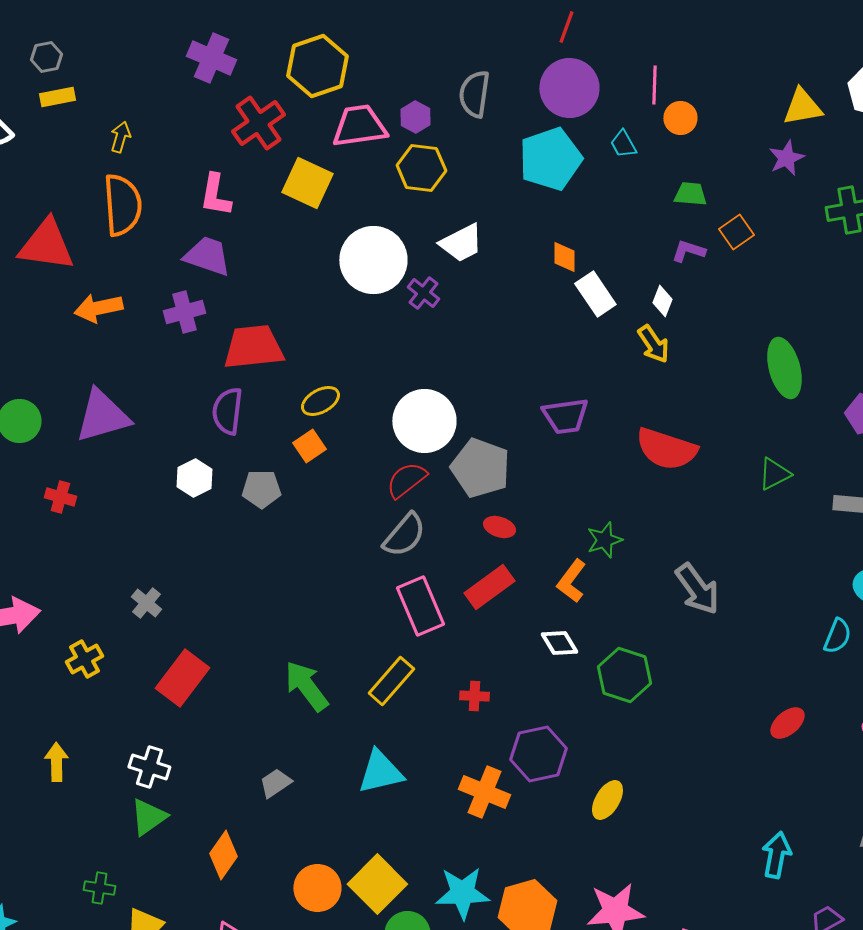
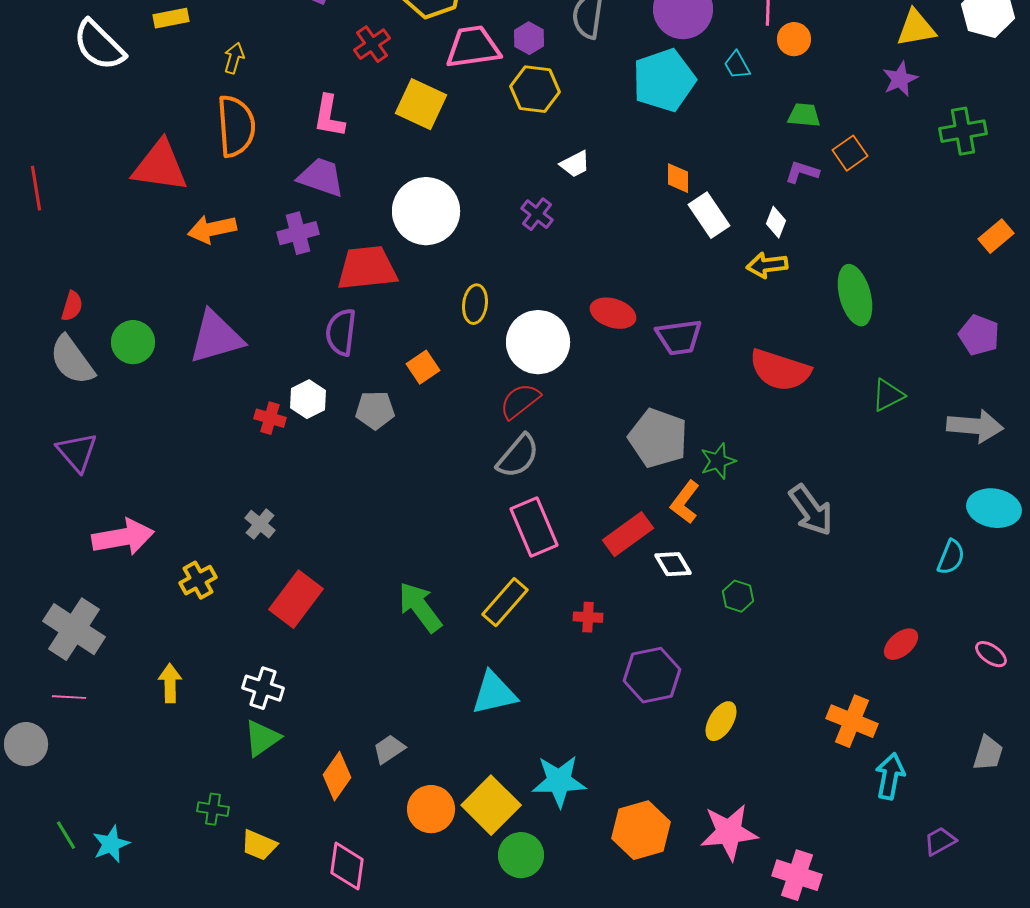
red cross: (258, 123) -> (372, 44), size x0.7
white trapezoid: (461, 243) -> (575, 164), size x0.7
white circle: (373, 260) -> (426, 211), moved
yellow arrow: (653, 344) -> (767, 265), turned 117
green ellipse: (784, 368) -> (855, 295), moved
yellow ellipse: (320, 401) -> (475, 304), moved, turned -54
gray pentagon: (480, 468) -> (658, 438), moved
red cross: (60, 497) -> (270, 418), moved
red ellipse: (499, 527) -> (613, 313), moved, size x1.4
red rectangle: (489, 587) -> (628, 534), moved
green hexagon: (624, 675) -> (738, 596), size x0.6
gray trapezoid: (275, 783) -> (389, 749), moved
orange cross: (484, 792) -> (852, 721), moved
cyan star: (462, 893) -> (559, 781), moved

